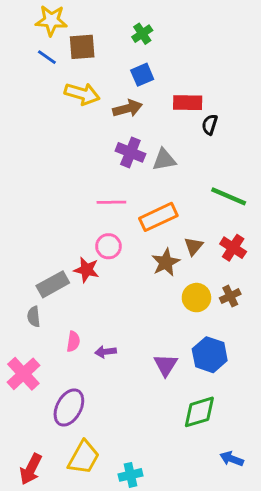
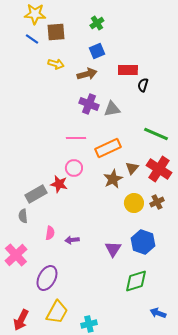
yellow arrow: (82, 94) -> (56, 64), size x0.7
red cross: (233, 248) -> (159, 169), size x1.4

